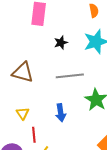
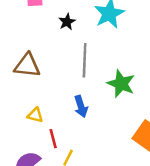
gray line: (70, 76) -> (85, 60), turned -72
yellow triangle: (23, 113) -> (35, 115), turned -32

